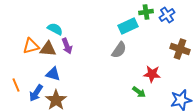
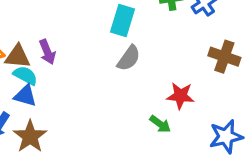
cyan rectangle: (128, 26) -> (123, 21), moved, turned -48
cyan semicircle: (55, 29) -> (25, 75), moved

